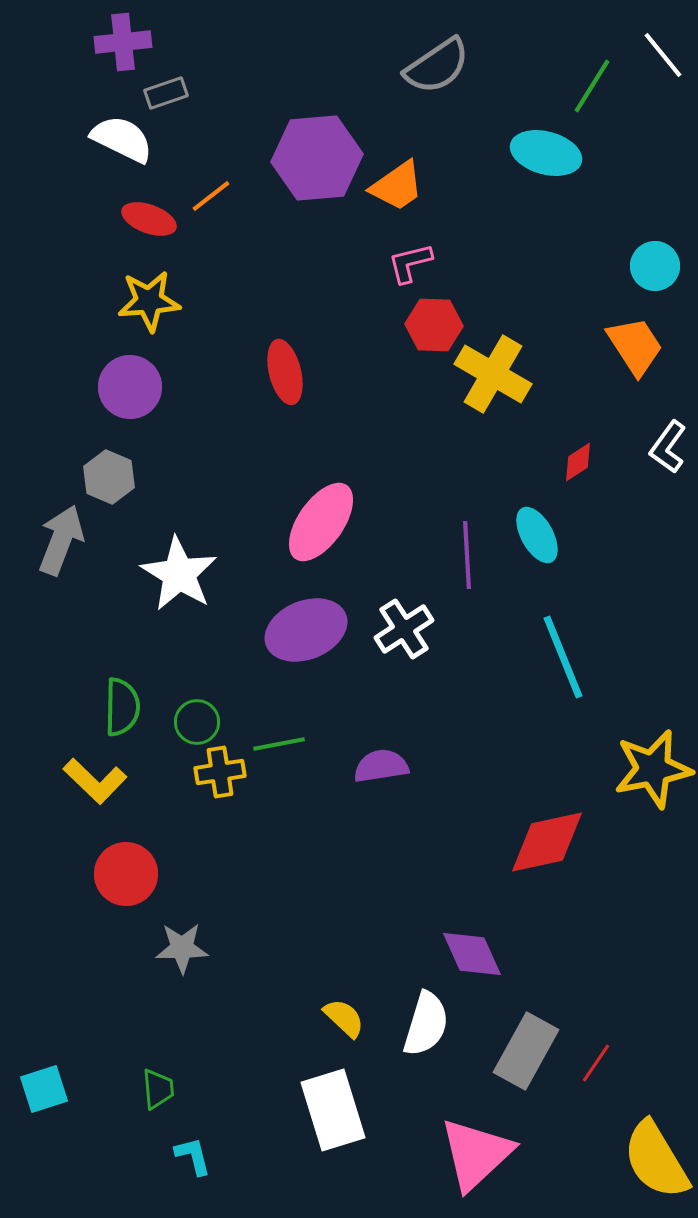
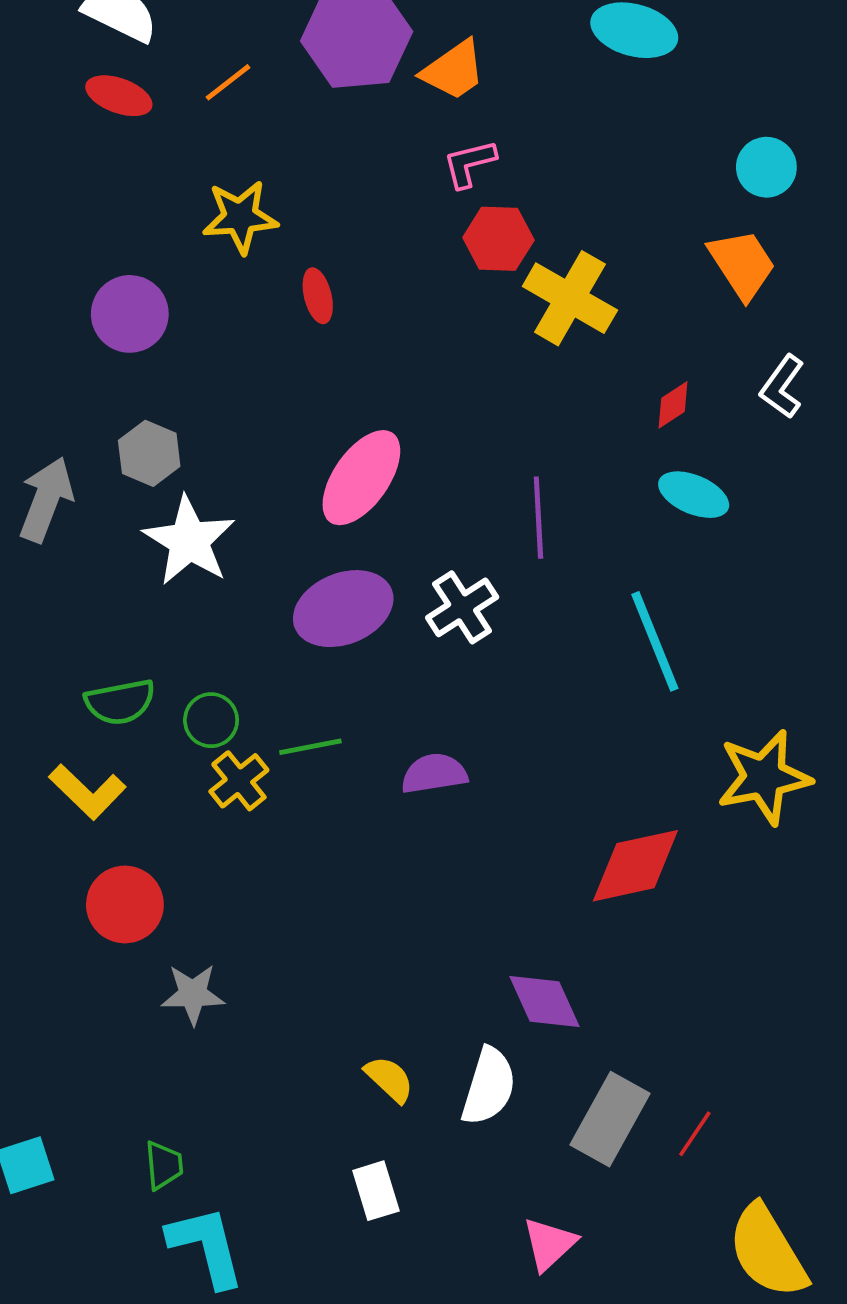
red ellipse: (149, 219) -> (119, 96), moved
yellow star: (149, 301) -> (240, 217), moved
red ellipse: (285, 372) -> (318, 296), size x0.7
gray hexagon: (109, 477) -> (149, 453), moved
cyan ellipse: (537, 535) -> (694, 495), moved, turned -38
green semicircle: (122, 707) -> (120, 702), turned 78
yellow cross: (220, 772) -> (239, 781), turned -30
white rectangle: (333, 1110) -> (376, 1191), size x0.6
pink triangle: (476, 1154) -> (549, 1244), size x0.6
cyan L-shape: (193, 1156) -> (206, 1246), size x1.8

